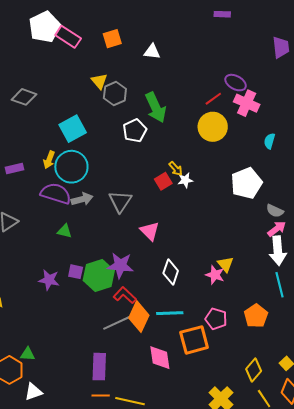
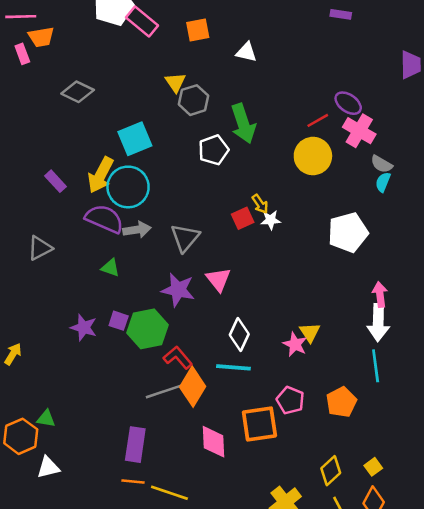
yellow arrow: (49, 160) -> (101, 175), size x1.6
purple rectangle: (14, 168) -> (55, 181), turned 54
gray semicircle: (275, 211) -> (382, 164), moved
pink arrow: (277, 229) -> (380, 294), turned -66
purple star: (120, 265) -> (178, 290), moved
cyan line: (170, 313) -> (233, 367), moved

